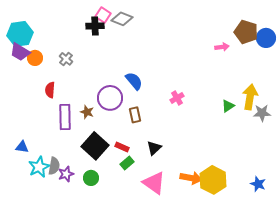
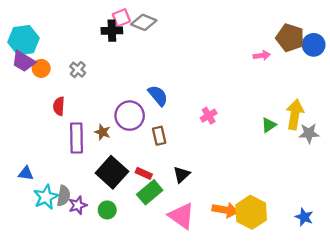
pink square: (103, 15) -> (121, 18), turned 35
green rectangle: (127, 163) -> (150, 192), size x1.5

